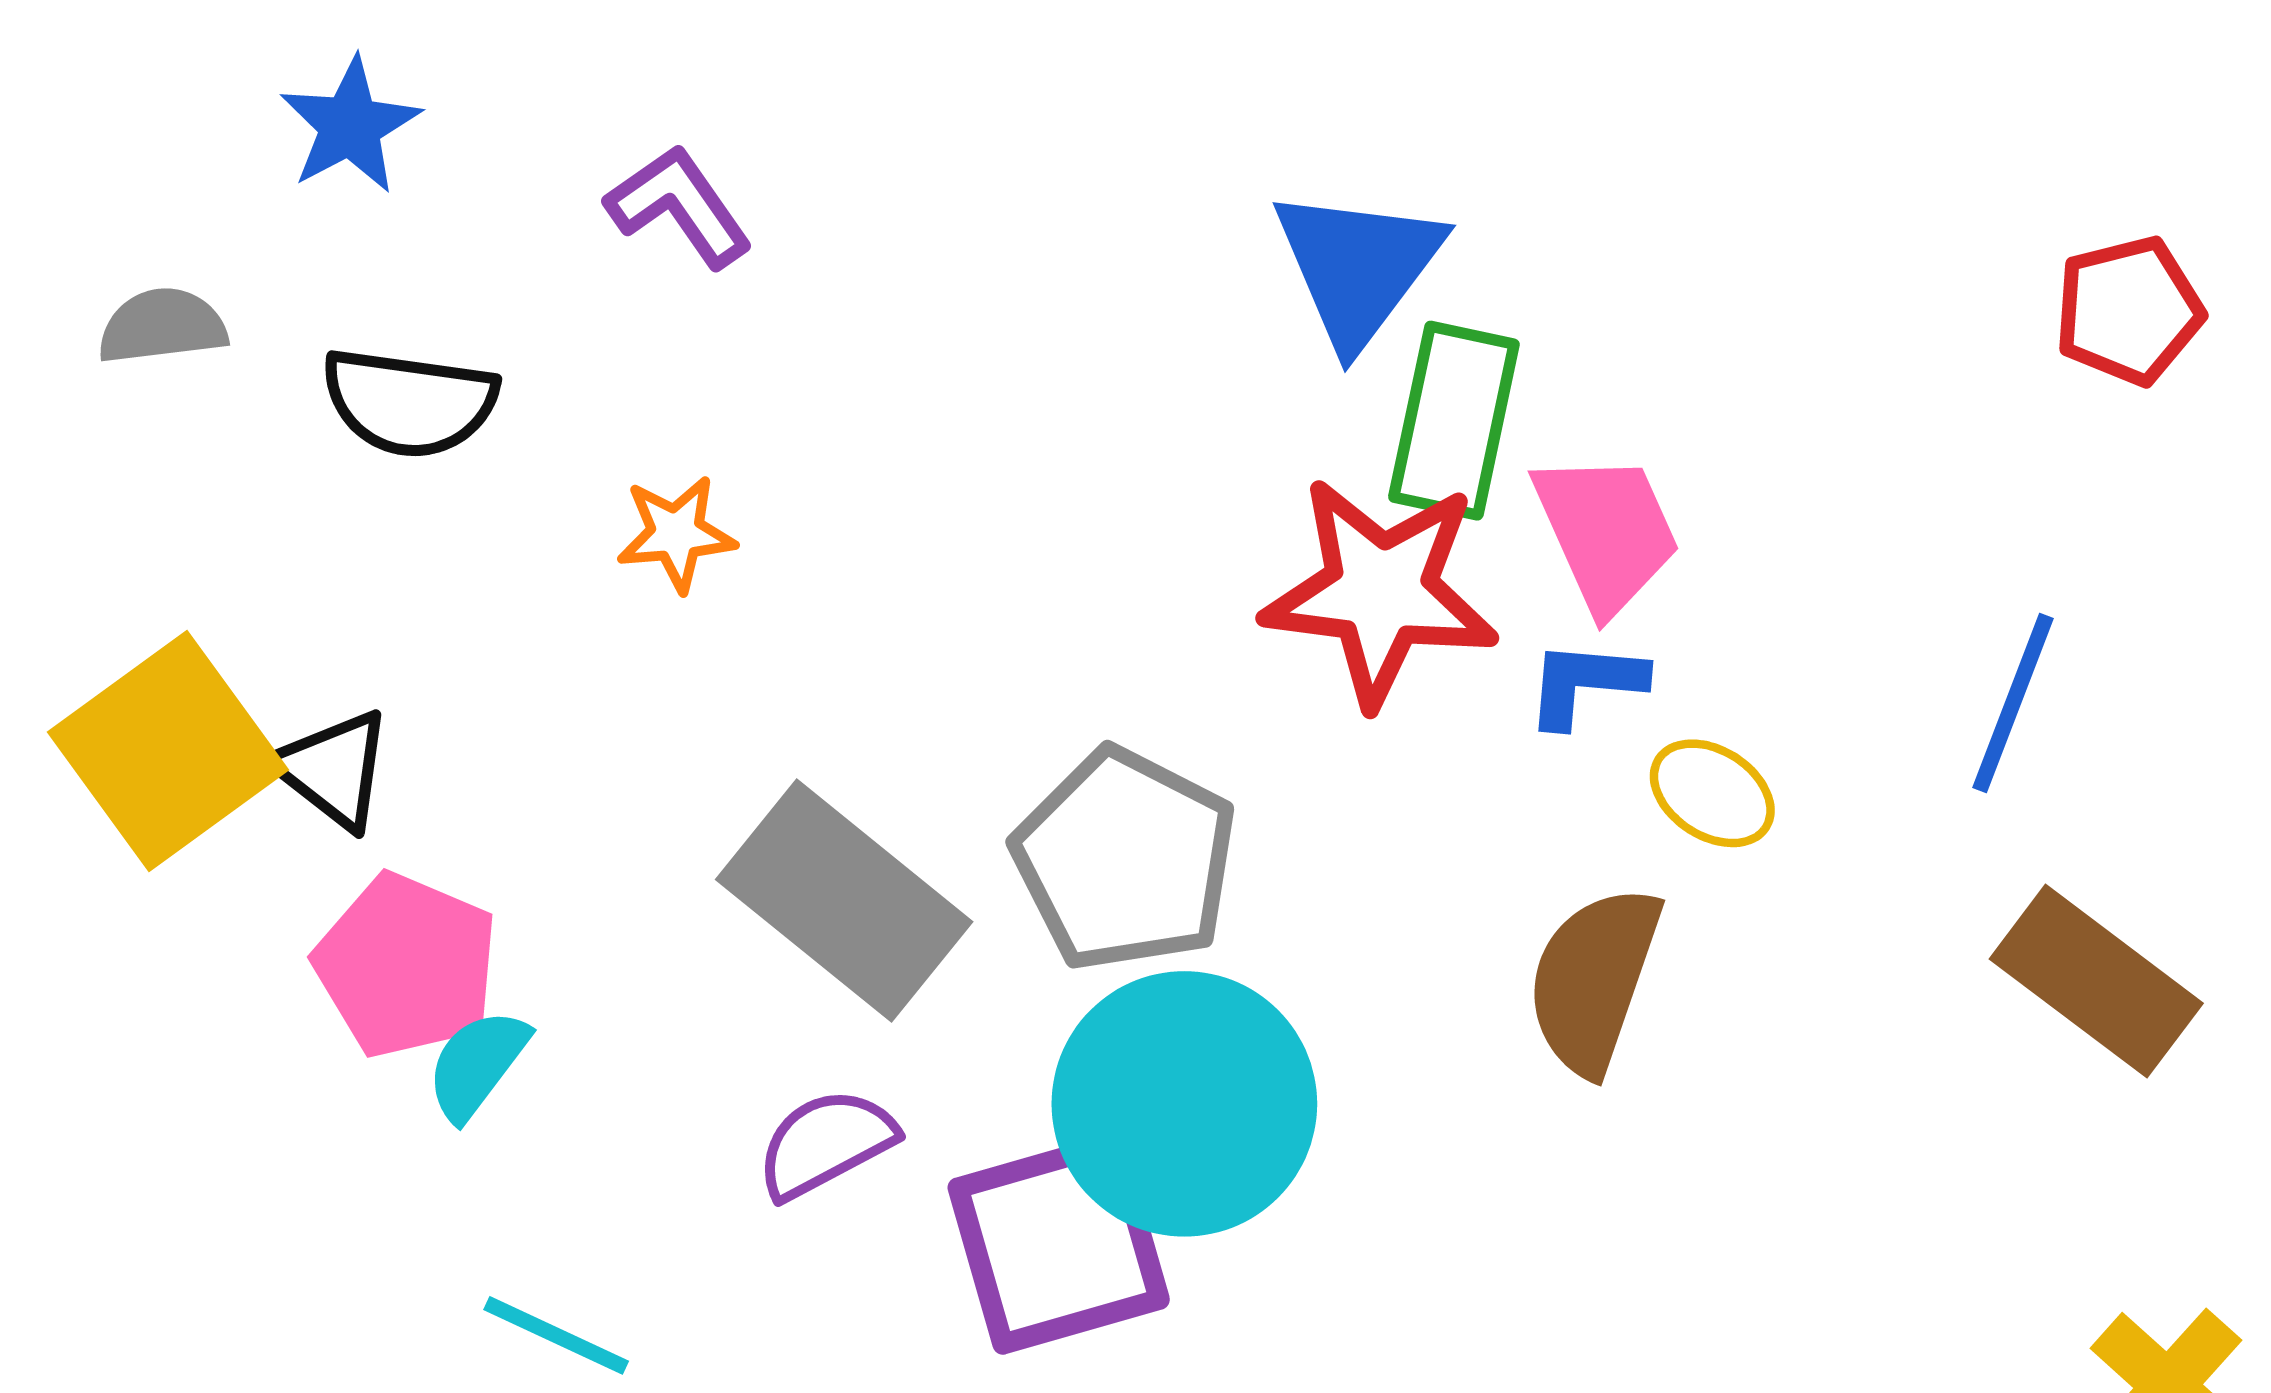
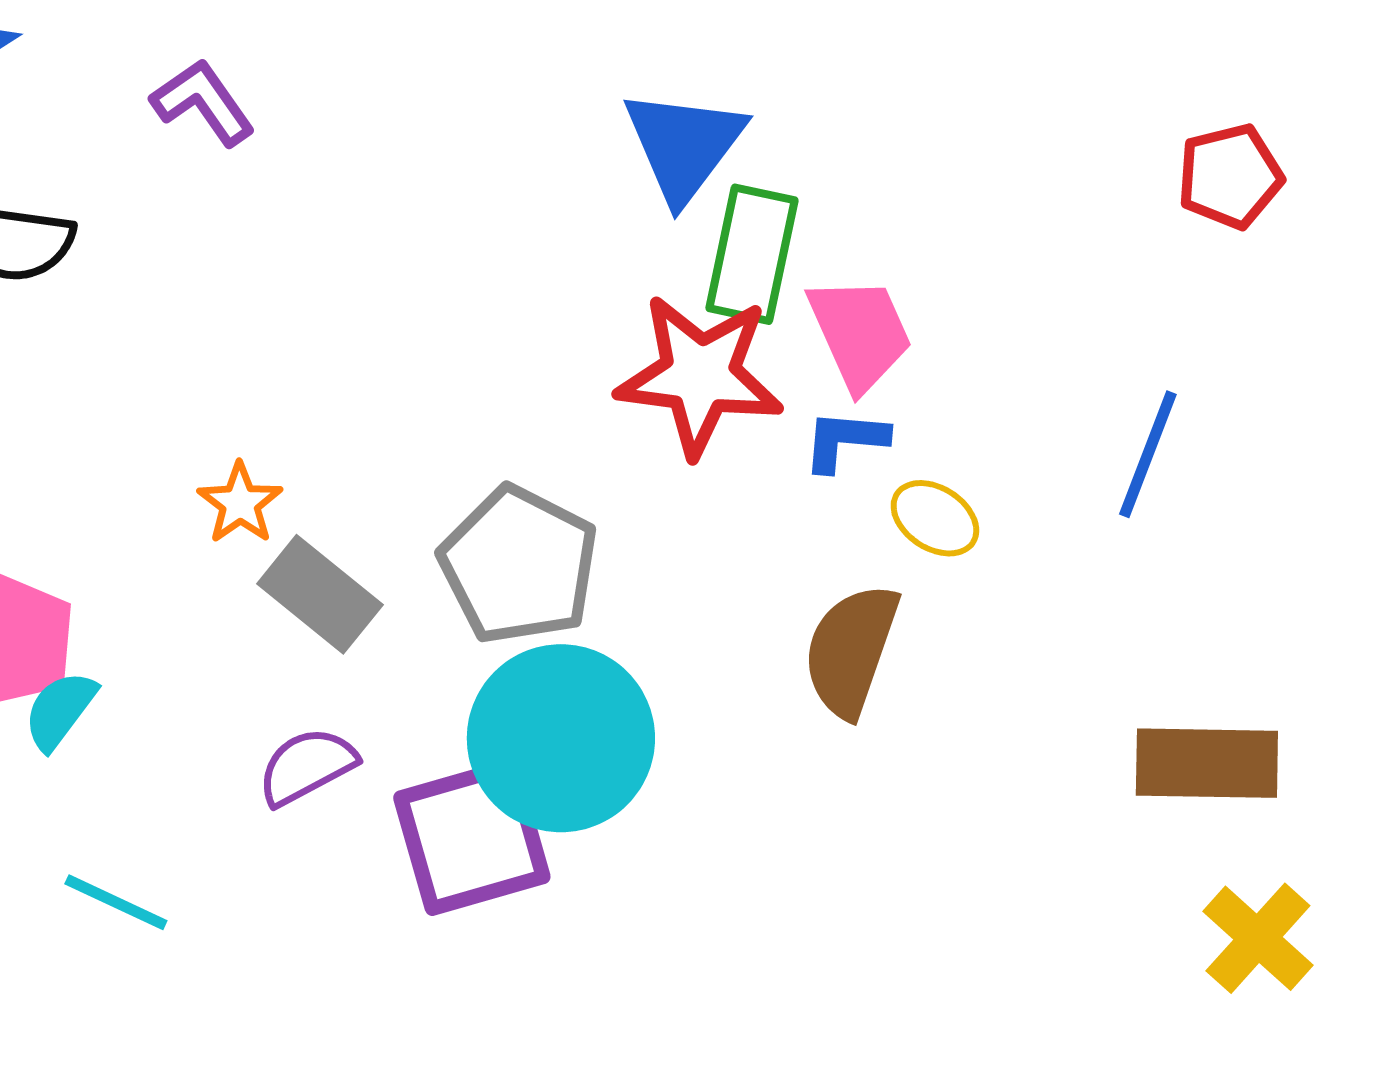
orange star: (676, 534) -> (240, 503), moved, turned -30
gray rectangle: (844, 901) -> (320, 594), size x0.7
brown rectangle: (2096, 981) -> (1207, 763), moved, turned -36

